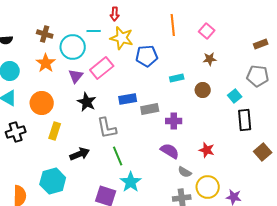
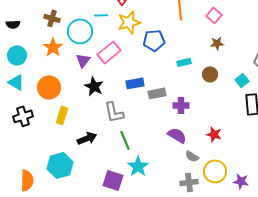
yellow star: (122, 38) -> (129, 22), turned -30

